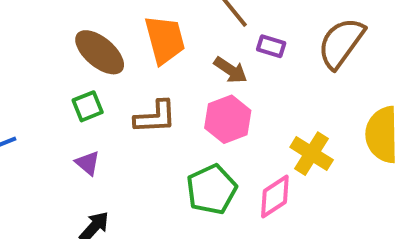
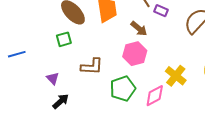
purple rectangle: (271, 46) -> (161, 11), moved
brown L-shape: (155, 117) -> (92, 66), moved
purple triangle: (88, 163) -> (53, 78), moved

